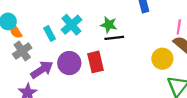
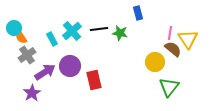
green star: (109, 25) -> (120, 33), moved
black line: (114, 38) -> (99, 29), moved
red rectangle: (96, 62) -> (94, 80), moved

